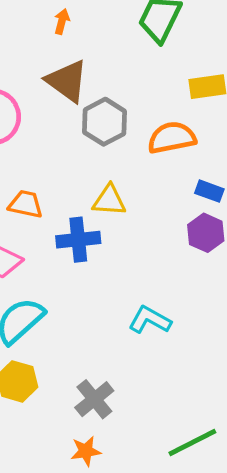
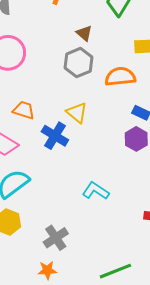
brown triangle: (67, 81) -> (84, 33), moved, size x0.6
yellow triangle: (109, 200) -> (77, 113), turned 30
blue cross: (78, 240) -> (55, 136), turned 32

